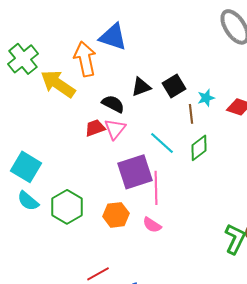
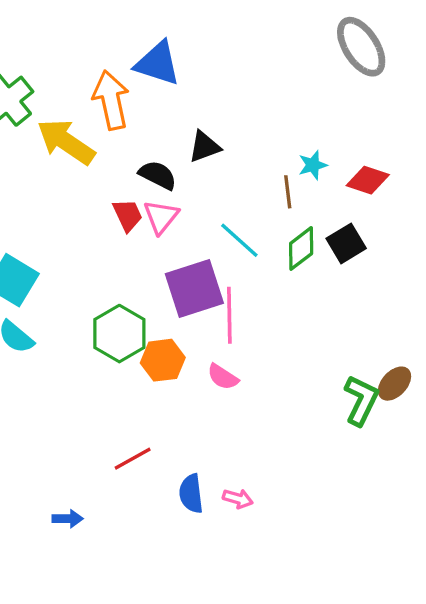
black square: (174, 86) -> (346, 243), moved
red trapezoid: (95, 128) -> (128, 215), turned 85
green hexagon: (67, 207) -> (119, 334), moved

